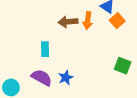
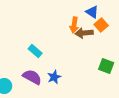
brown arrow: (68, 22) -> (84, 33), moved
cyan rectangle: (45, 49) -> (35, 51), turned -48

